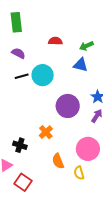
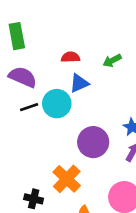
purple semicircle: (18, 53) -> (23, 77), size x1.5
blue triangle: (80, 65) -> (79, 83), moved, turned -35
orange cross: (46, 132) -> (67, 179), size x1.5

